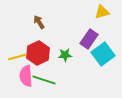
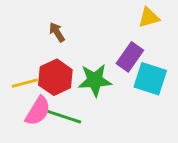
cyan square: (103, 54) -> (150, 79), turned -35
green star: (65, 55) -> (95, 80), size x1.6
pink semicircle: (26, 76) -> (38, 111), turned -145

